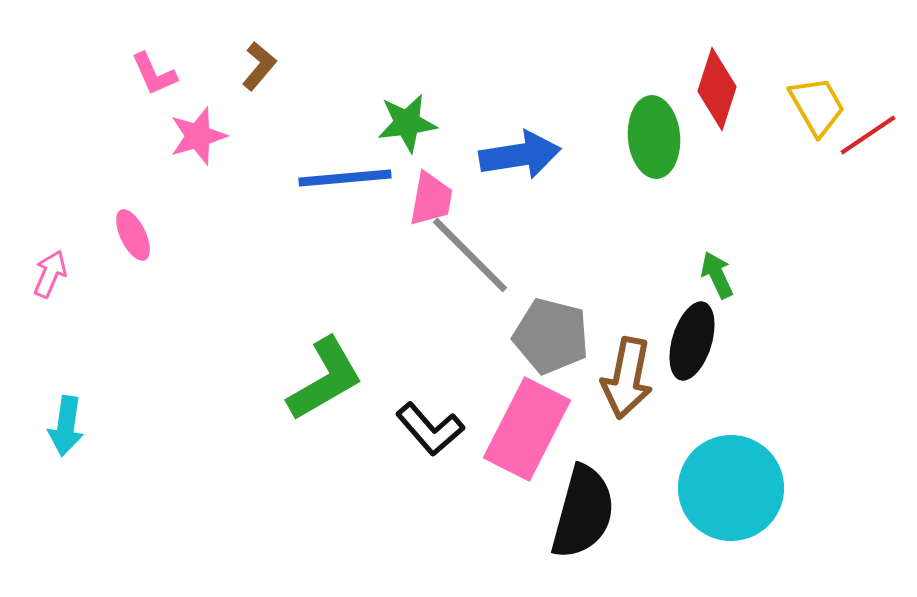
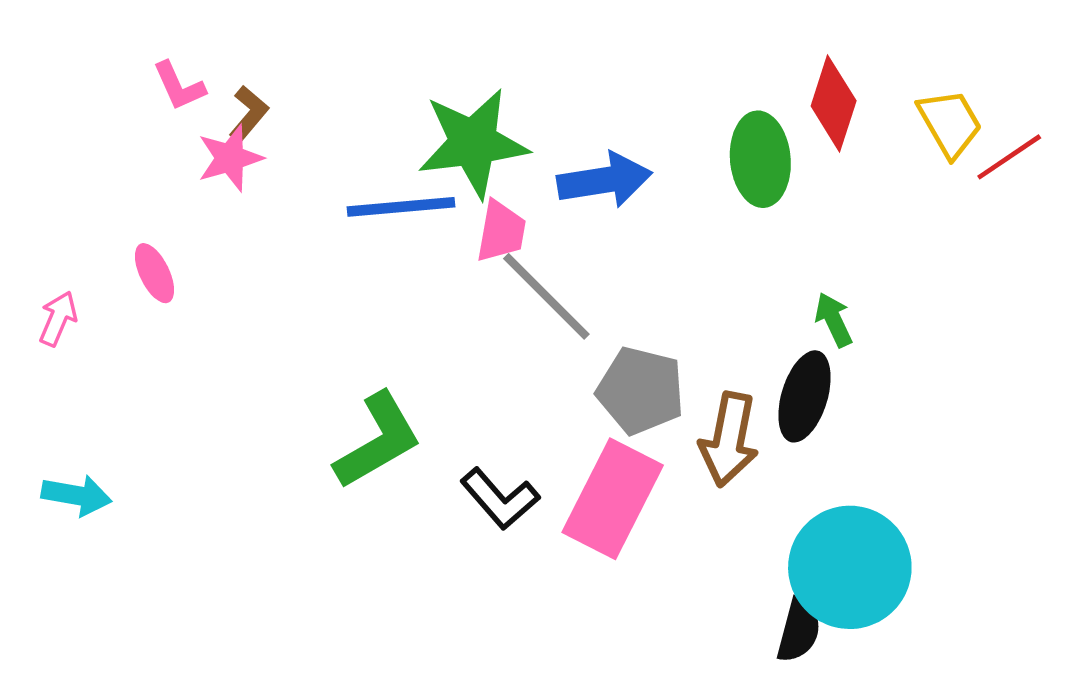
brown L-shape: (259, 66) -> (249, 114), moved
green star: (407, 123) -> (473, 143), size x1.6
cyan arrow: (66, 426) -> (77, 495), turned -88
black semicircle: (583, 512) -> (799, 630), moved, size x0.6

